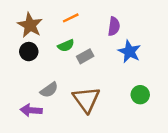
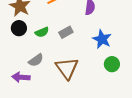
green semicircle: (66, 46) -> (42, 32), moved
blue star: (129, 52) -> (102, 39), moved

